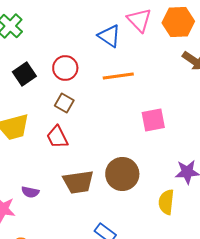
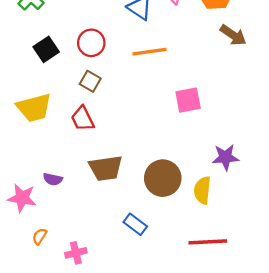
brown circle: (122, 174) -> (163, 178), moved

